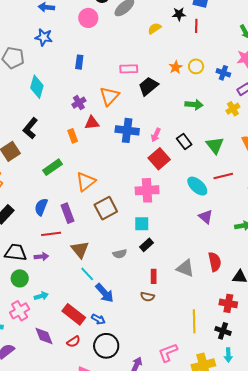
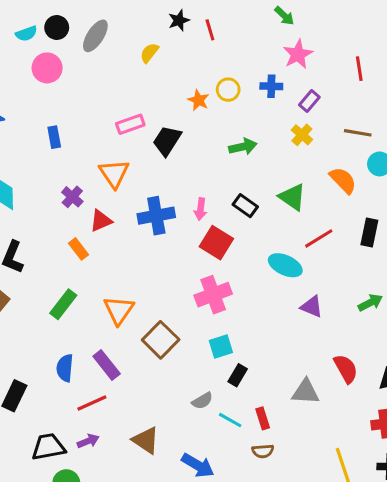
brown triangle: (80, 250) -> (146, 440), moved
cyan line: (87, 274) -> (230, 420), moved

